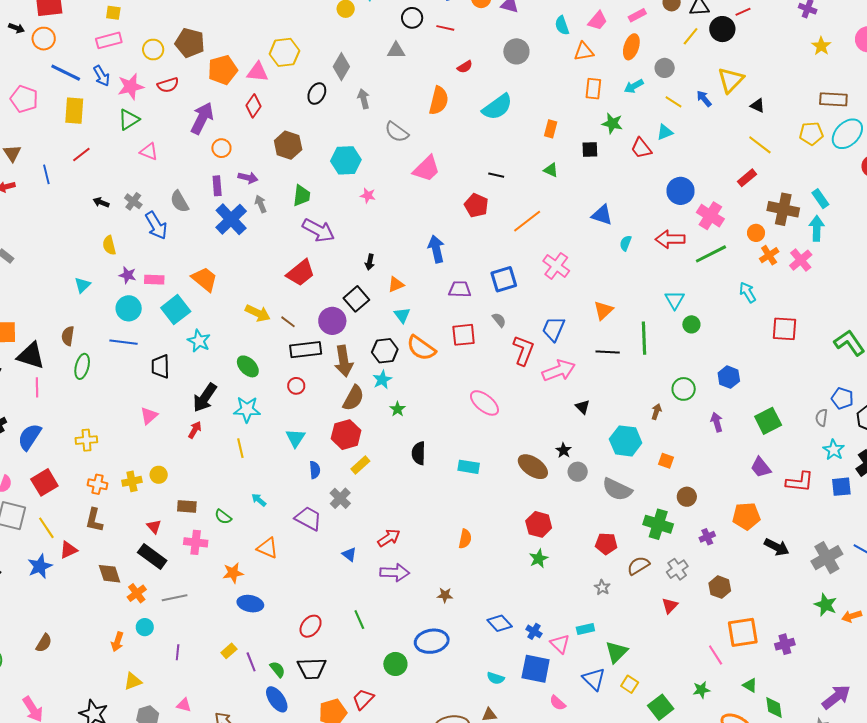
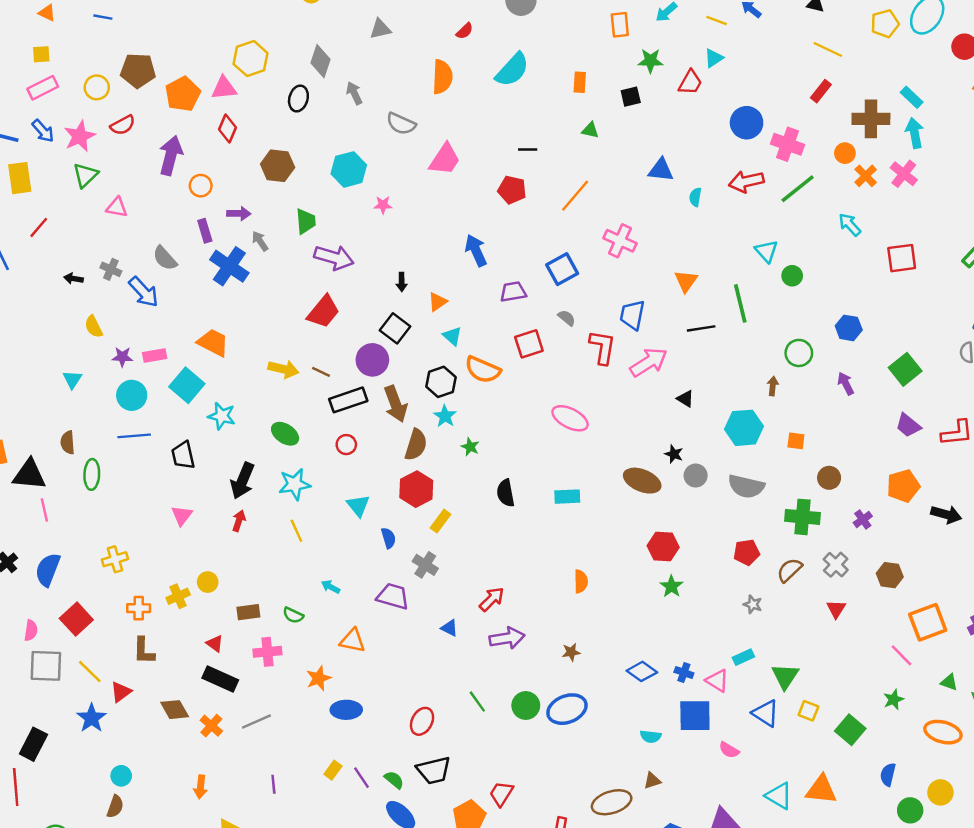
red trapezoid: (641, 148) -> (690, 82), turned -100
cyan circle: (145, 627) -> (121, 776), moved
green circle: (395, 664) -> (526, 705), moved

